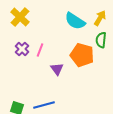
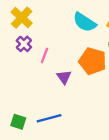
purple cross: (22, 49) -> (24, 44), moved

